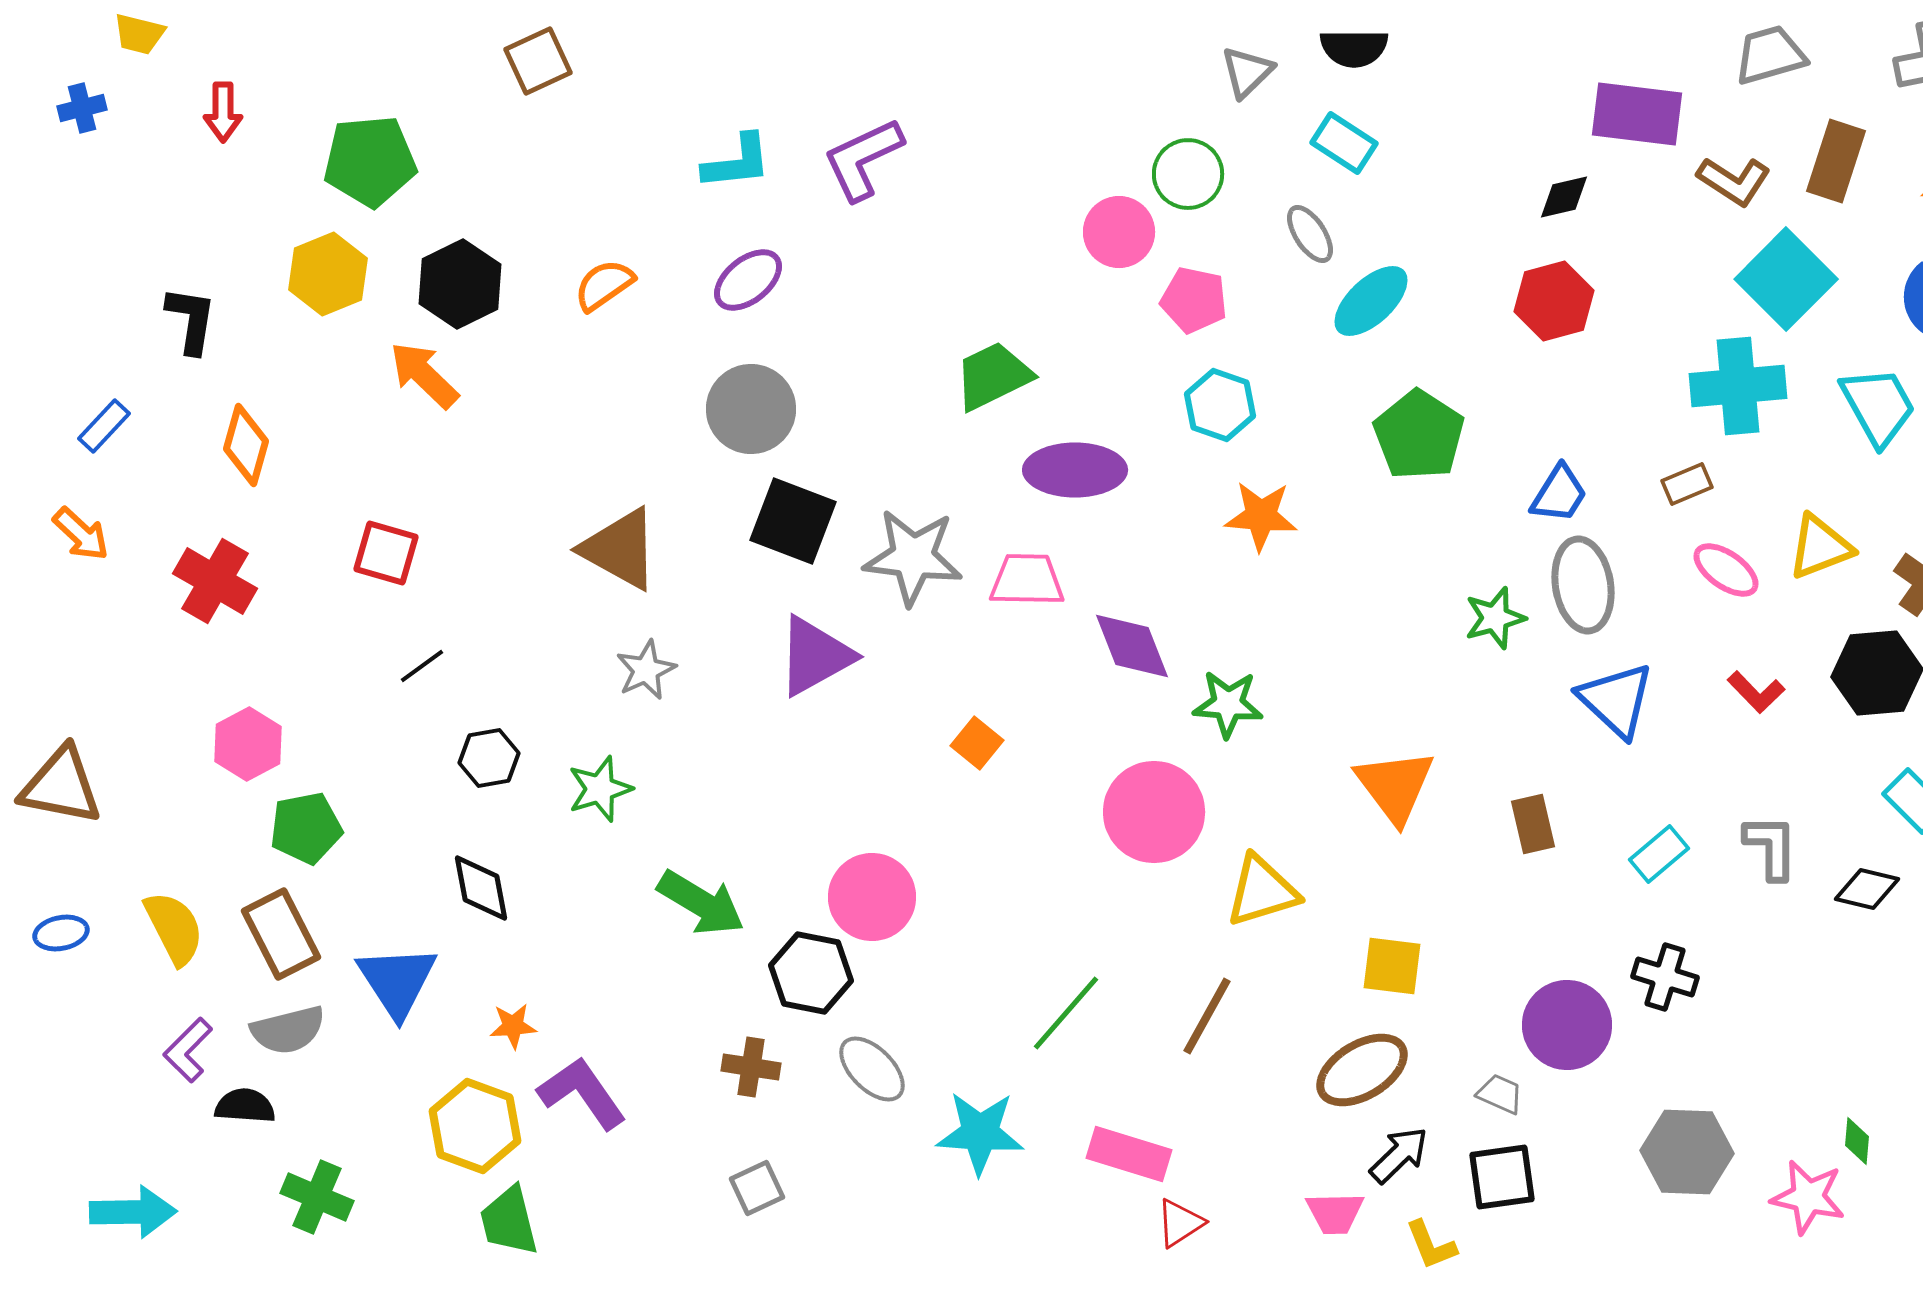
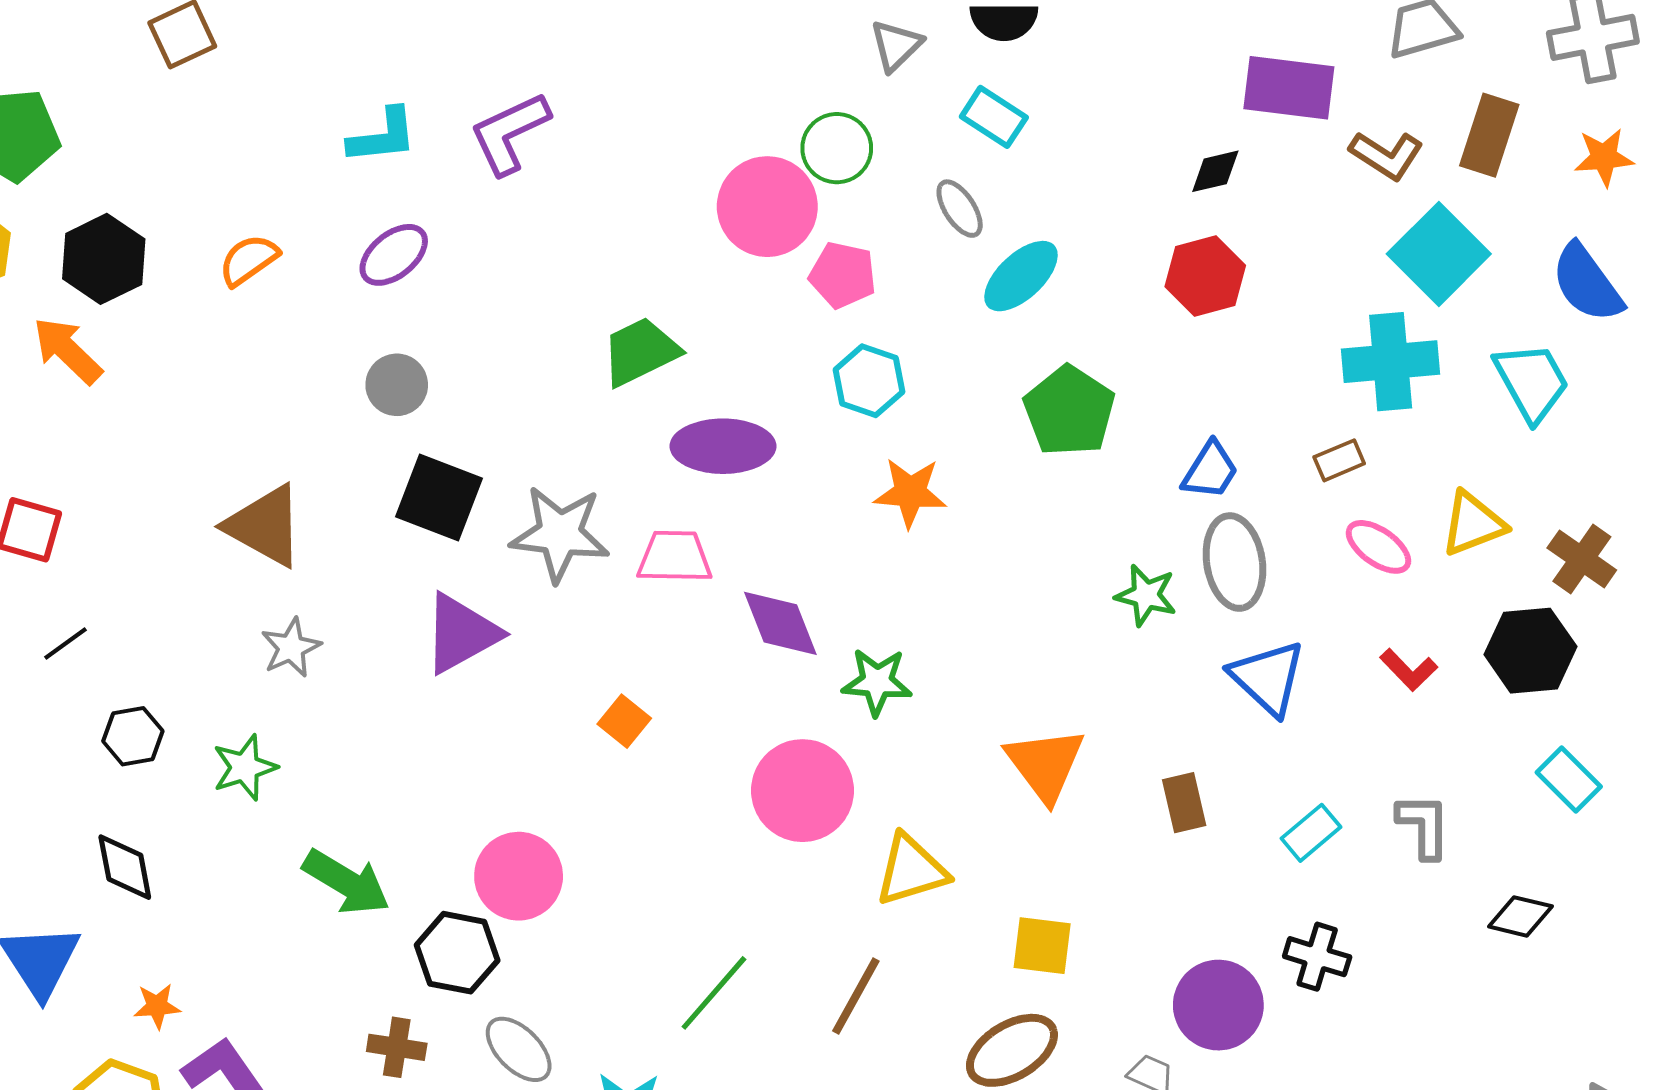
pink circle: (1119, 232) -> (767, 207), size x1.4
gray circle: (751, 409) -> (397, 385), size x0.7
green star: (1495, 618) -> (1146, 595), turned 30
black diamond: (1867, 889) -> (1520, 916), moved

